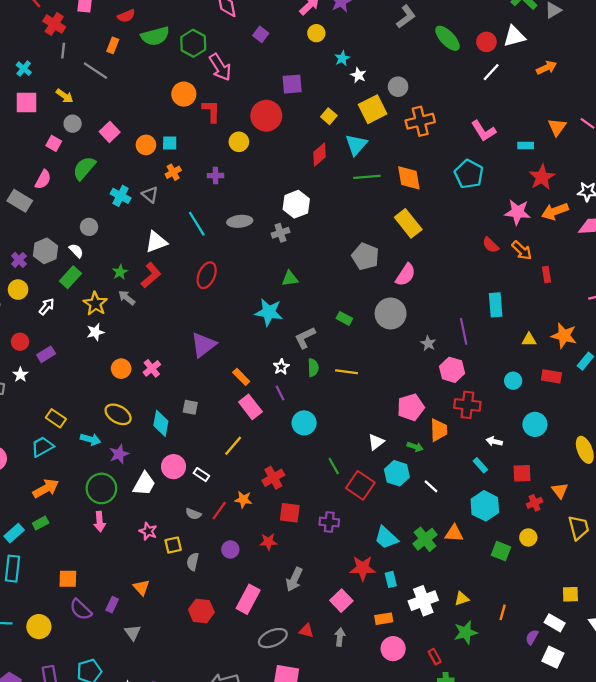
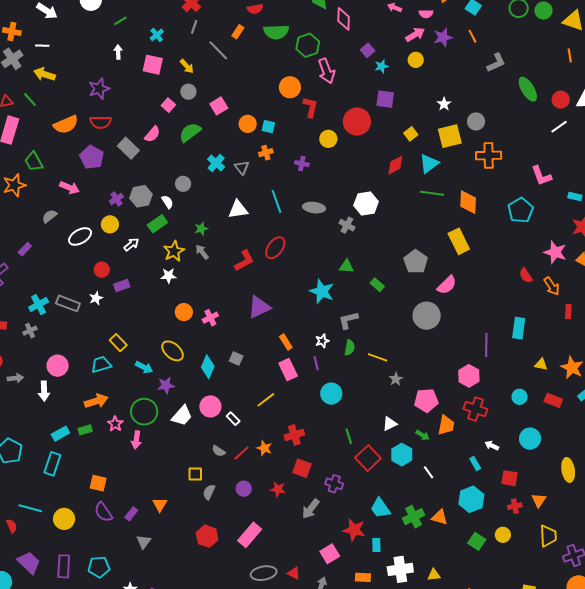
cyan star: (342, 58) -> (382, 66), moved
gray cross: (280, 233) -> (347, 225), turned 35
red L-shape: (151, 275) -> (244, 261), moved
green rectangle: (344, 318) -> (377, 285), moved
gray star: (428, 343) -> (396, 379), moved
pink star: (148, 531) -> (115, 424), moved
gray arrow: (294, 579) -> (311, 509), moved

